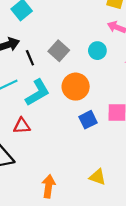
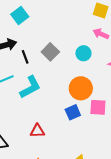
orange circle: (76, 87) -> (81, 88), moved
red triangle: (22, 126) -> (37, 131), moved

